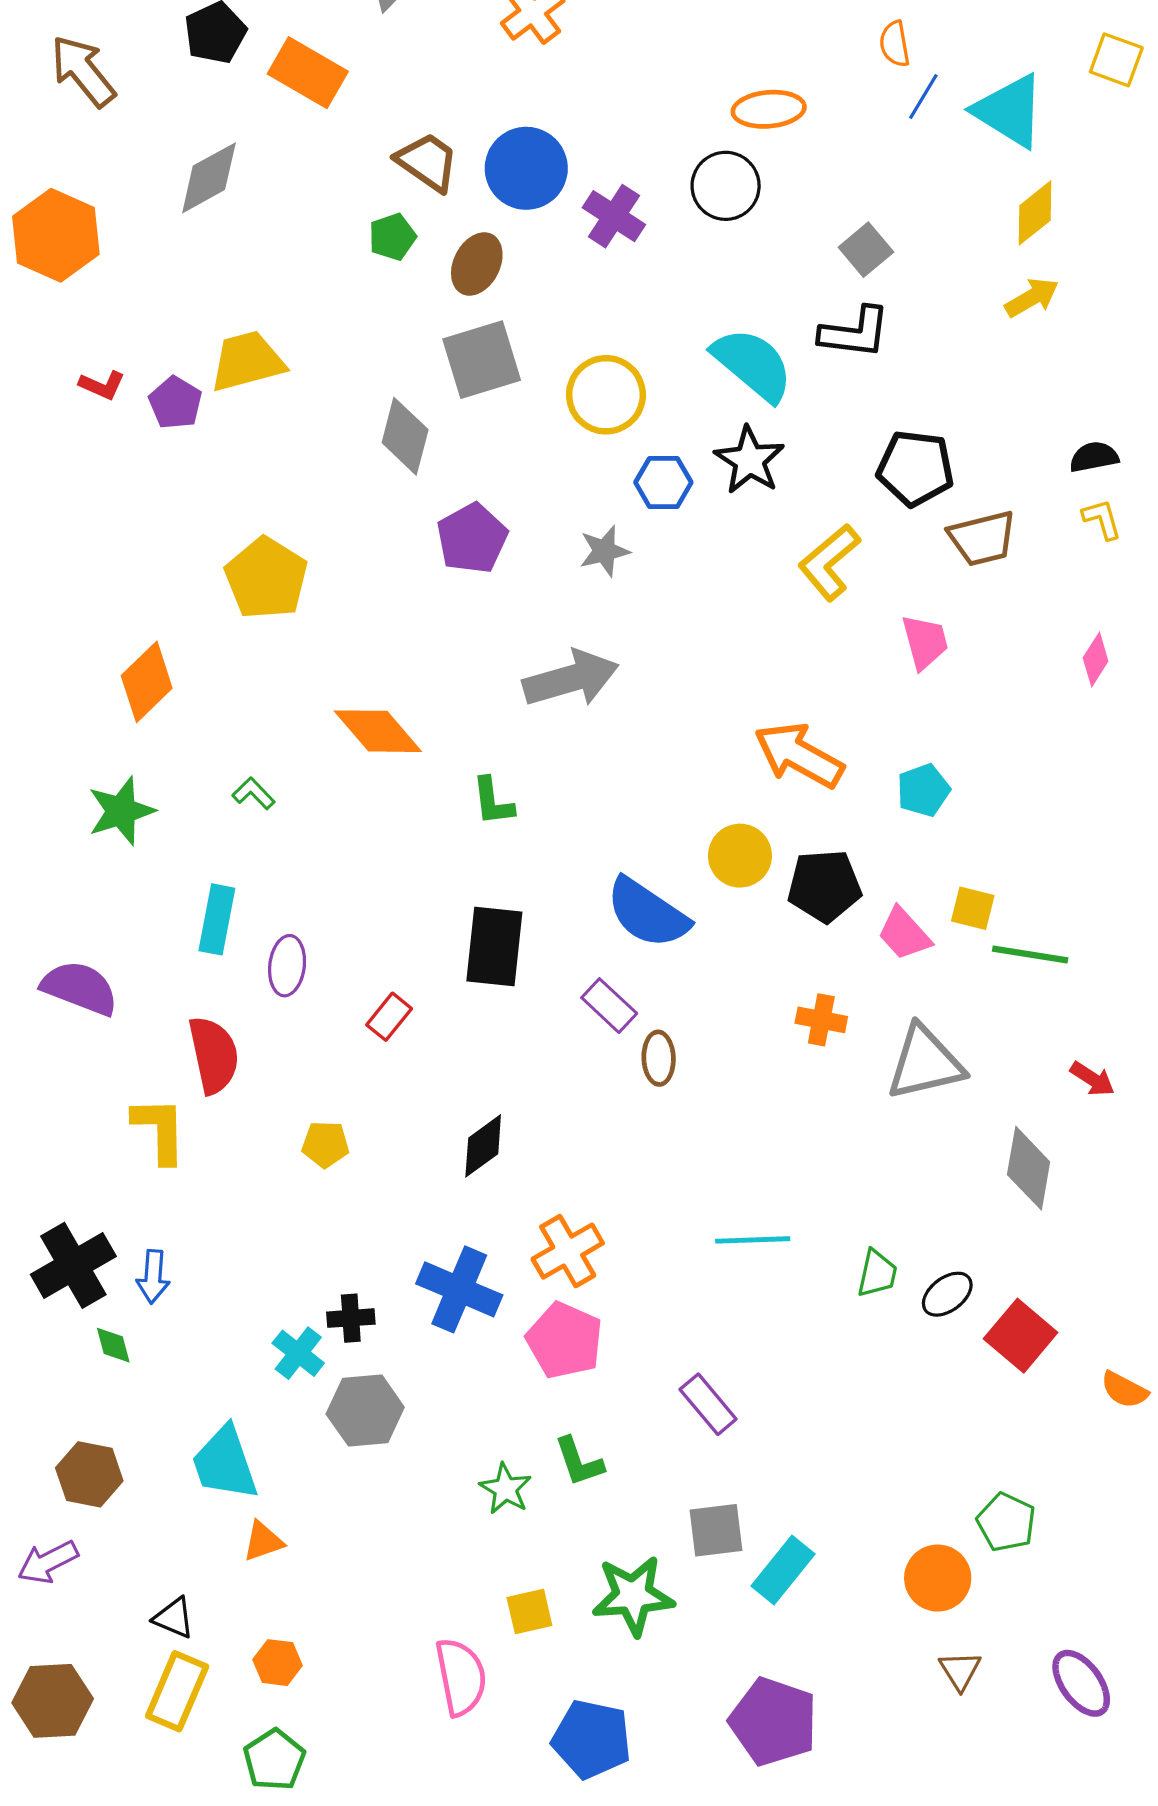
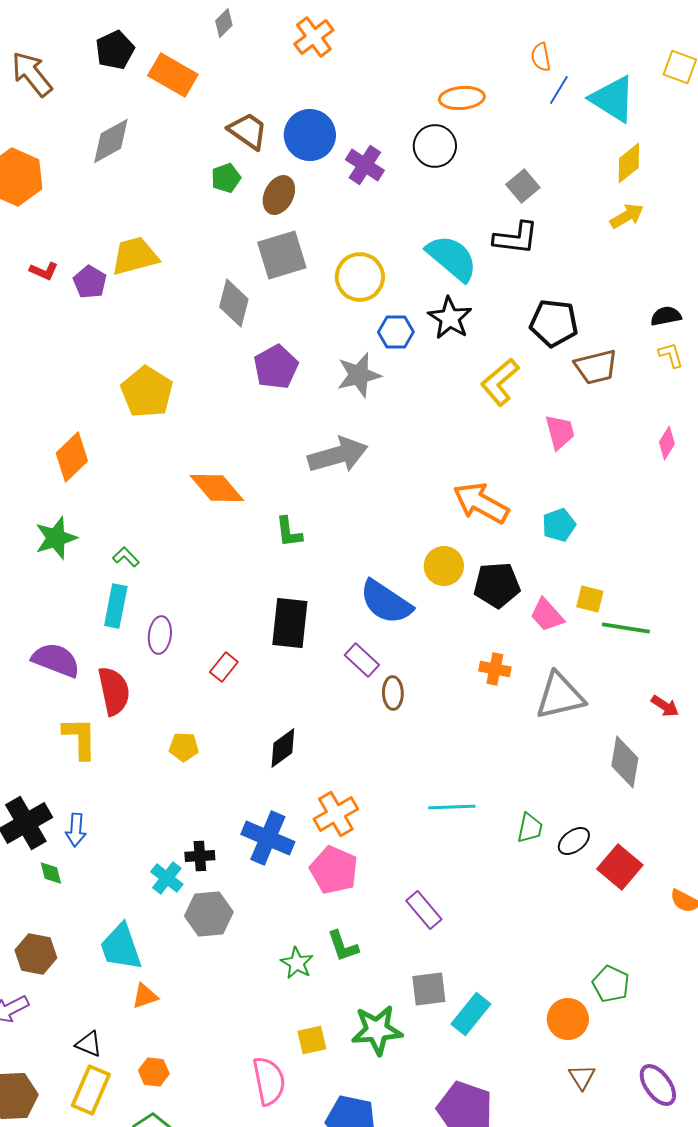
gray star: (604, 551) -> (359, 375), size x1.4
green L-shape: (254, 793) -> (126, 557), moved
purple semicircle: (80, 988) -> (56, 660), moved

